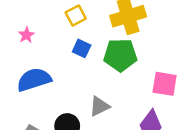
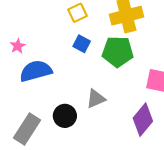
pink star: (26, 35) -> (18, 46), moved

